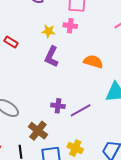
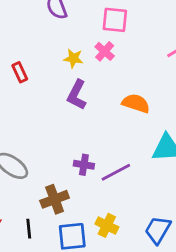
pink cross: (70, 26) -> (105, 51), turned 32
red rectangle: (11, 42) -> (20, 72), turned 32
brown cross: (38, 131) -> (55, 199), turned 30

